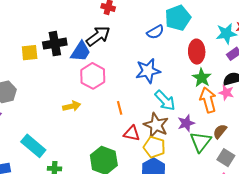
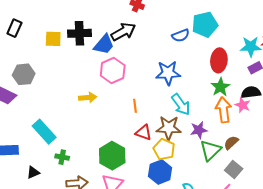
brown star: (156, 125) -> (169, 128), turned -30

